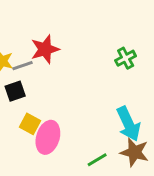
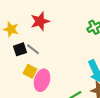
gray line: (23, 66) -> (33, 49), moved, turned 56

